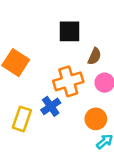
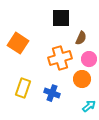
blue cross: (51, 106) -> (52, 93), moved, turned -35
orange circle: (96, 119) -> (82, 79), moved

